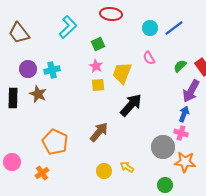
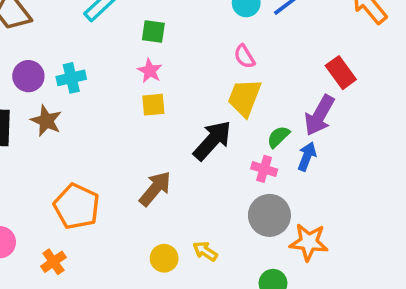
green square: (98, 44) -> (153, 31), turned 32
green semicircle: (180, 66) -> (278, 137), moved
yellow trapezoid: (122, 73) -> (244, 98), moved
pink cross: (181, 133) -> (264, 169), moved

